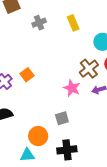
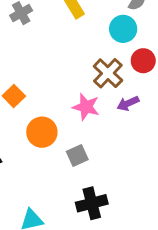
orange circle: (38, 136) -> (42, 132), moved

